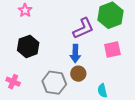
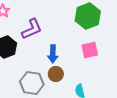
purple L-shape: (83, 28) -> (32, 29), moved

